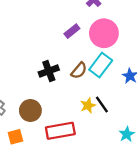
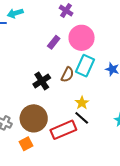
black line: (102, 104) -> (82, 118), moved
brown circle: (30, 110) -> (34, 118), size x1.4

